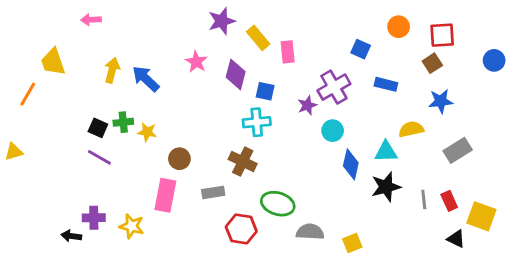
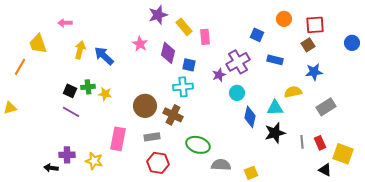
pink arrow: (91, 20) -> (65, 23), moved
brown circle: (179, 159) -> (145, 106), moved, size x1.5
red hexagon: (241, 229) -> (158, 163), moved

